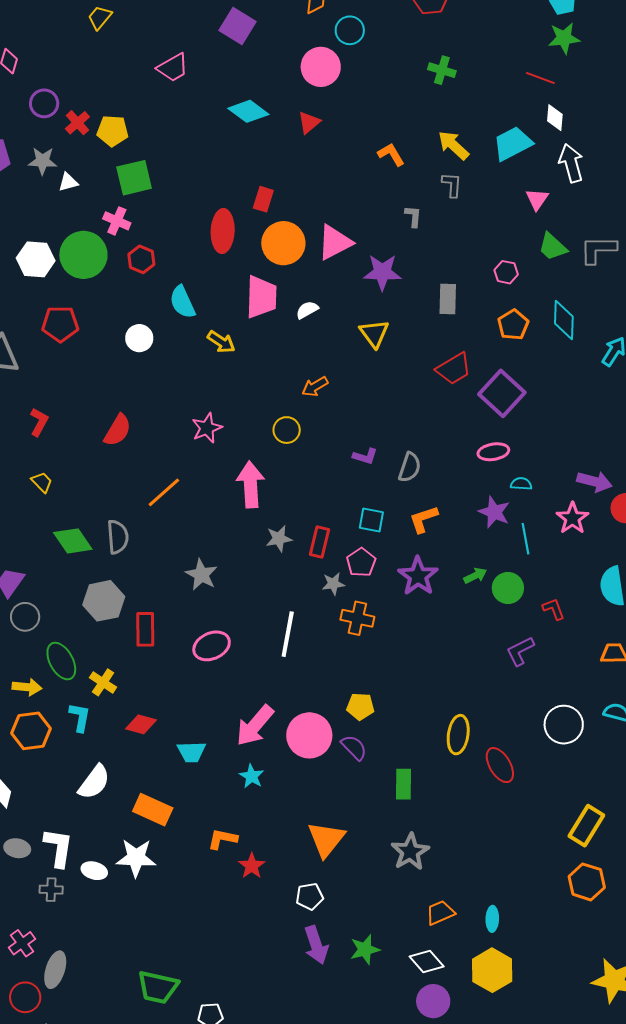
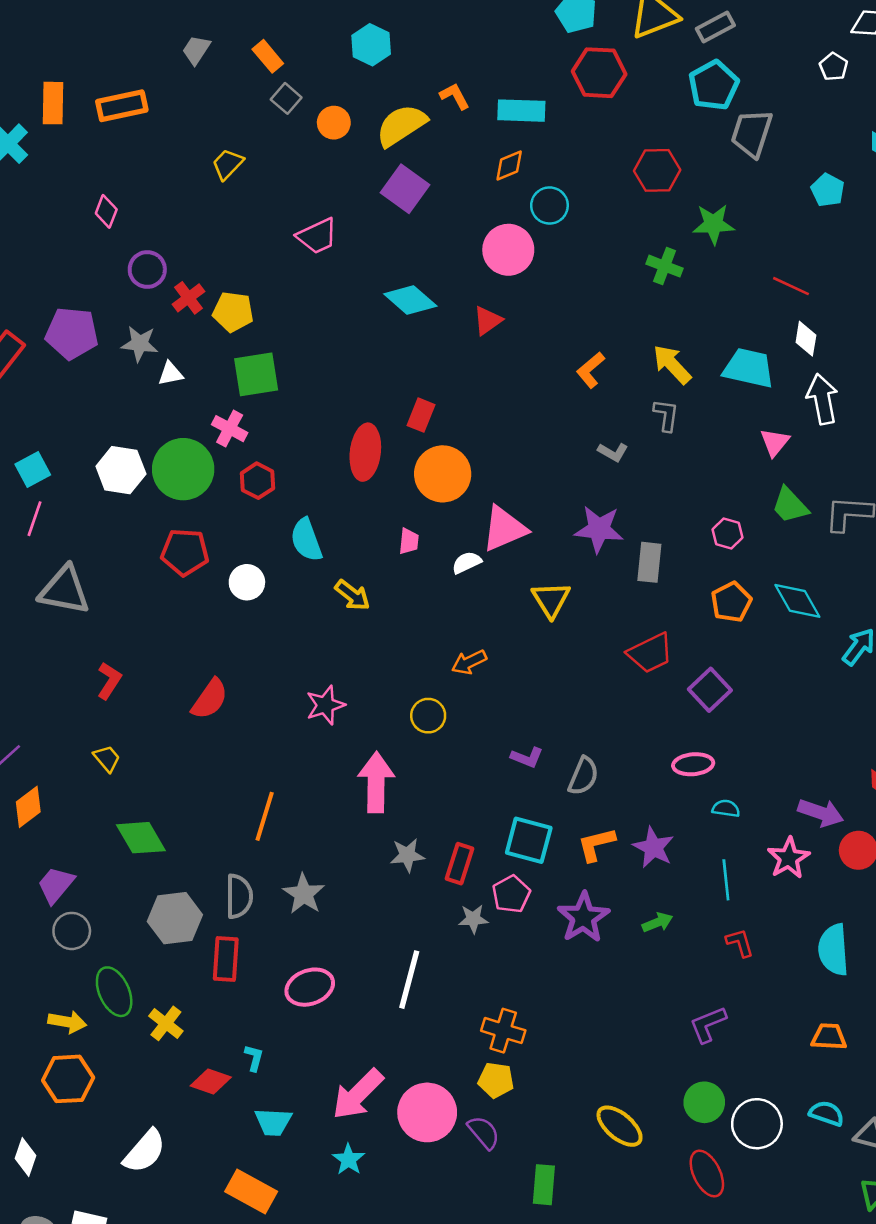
green star: (564, 38) -> (714, 224), moved
cyan trapezoid: (513, 144) -> (749, 368), turned 36
orange L-shape: (391, 154) -> (591, 370), turned -104
gray L-shape: (413, 216) -> (613, 452), turned 110
pink triangle: (335, 242) -> (504, 529), moved
purple star: (382, 272) -> (599, 529), moved
pink trapezoid: (261, 297) -> (409, 541), size x0.5
cyan diamond: (564, 320) -> (797, 601), turned -36
red pentagon: (60, 324) -> (185, 552), moved
purple square: (502, 393) -> (710, 690), size x0.7
orange line: (164, 492) -> (265, 816), moved, turned -36
purple star: (494, 512) -> (653, 847), moved
cyan square: (371, 520) -> (529, 840), size x1.4
gray semicircle: (118, 537) -> (239, 896), moved
green circle: (508, 588) -> (704, 1102), moved
red L-shape: (554, 609) -> (740, 943), moved
orange cross: (357, 618) -> (503, 1031), moved
cyan L-shape: (80, 717) -> (254, 1058), moved, size x0.7
yellow ellipse: (458, 735) -> (620, 1126), turned -63
red ellipse: (500, 765) -> (707, 1174), moved
orange rectangle: (153, 810) -> (251, 1192), moved

